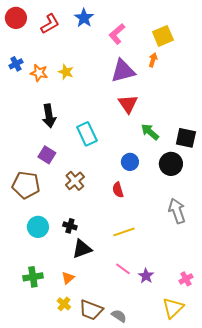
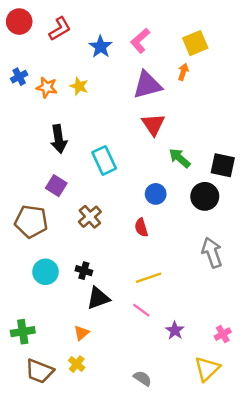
blue star: (84, 18) -> (101, 47), moved
pink line: (123, 269) -> (141, 310), moved
green cross: (33, 277) -> (23, 332), moved
brown trapezoid: (91, 310) -> (40, 371), moved

